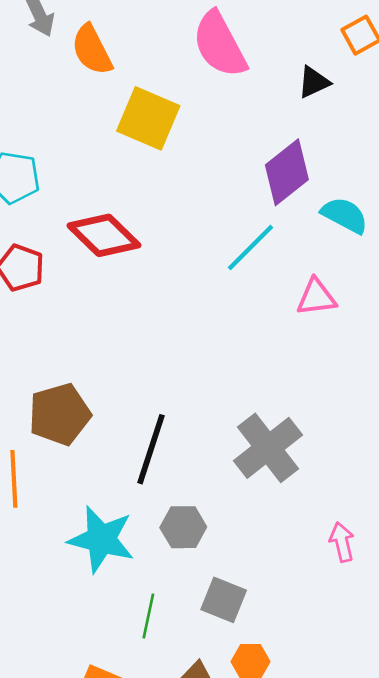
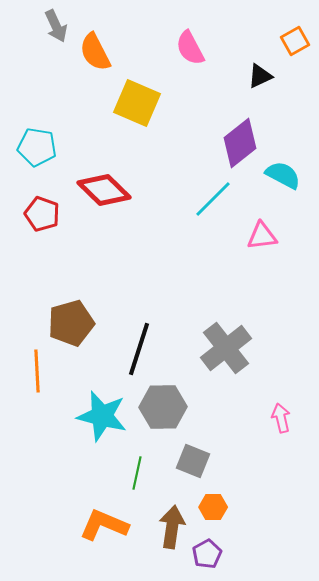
pink semicircle: (220, 44) -> (190, 48), size x0.7
gray hexagon: (183, 527) -> (163, 407), size x1.4

